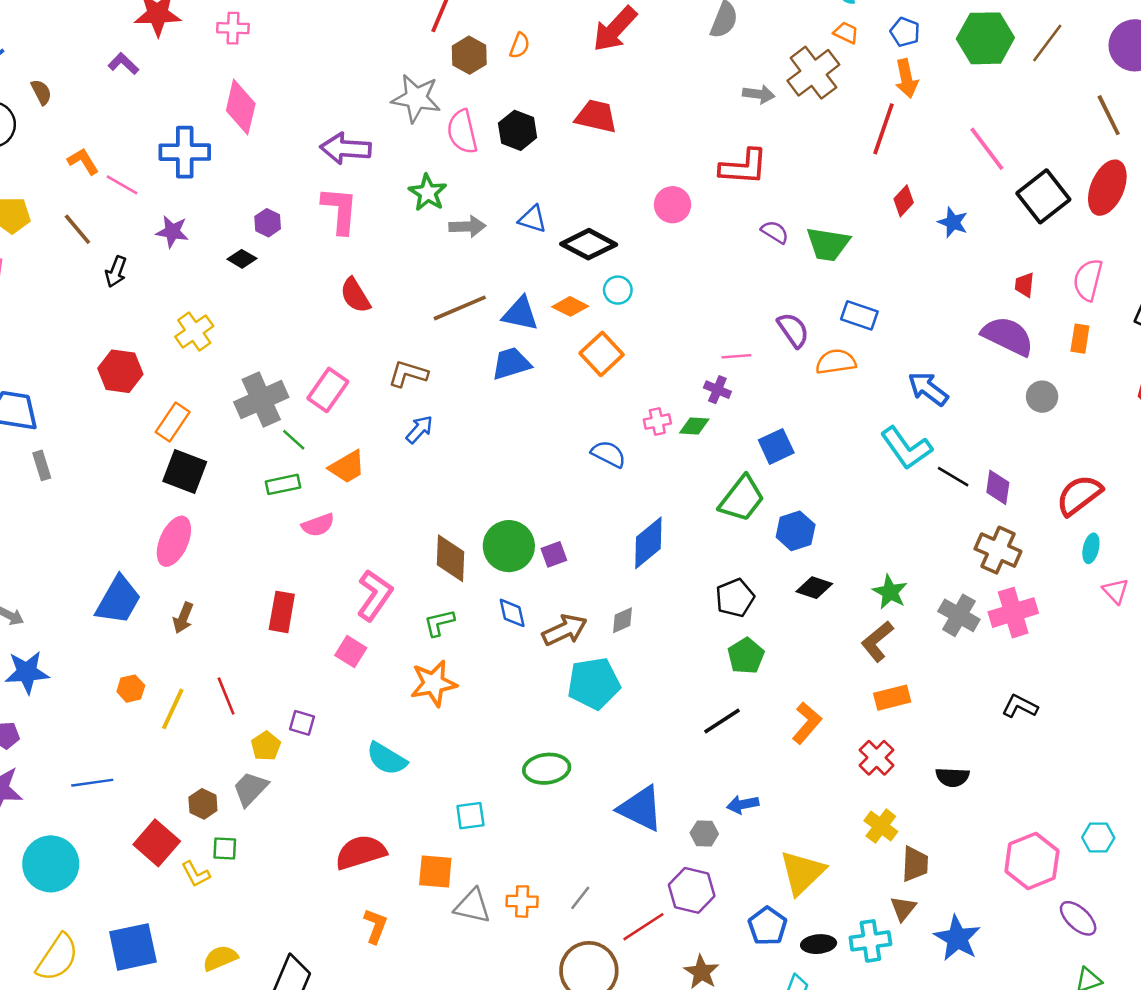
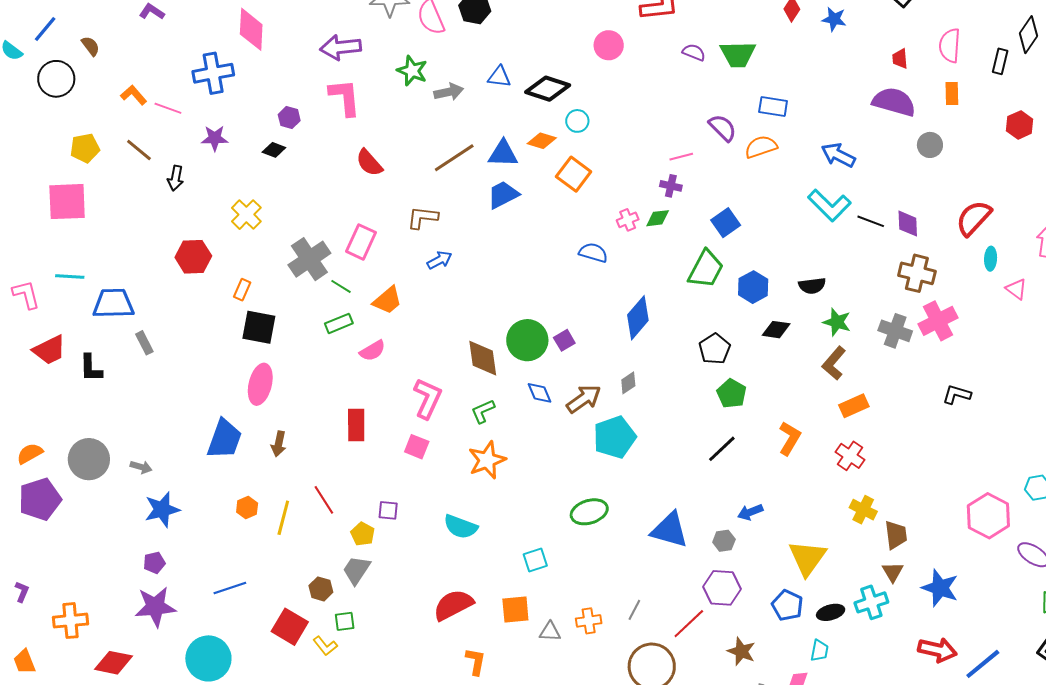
orange rectangle: (173, 422) -> (242, 290), size x0.7
blue arrow: (419, 429) -> (439, 260), turned 30
black semicircle: (952, 777) -> (812, 286), moved
gray triangle: (472, 906) -> (550, 632), size x0.7

